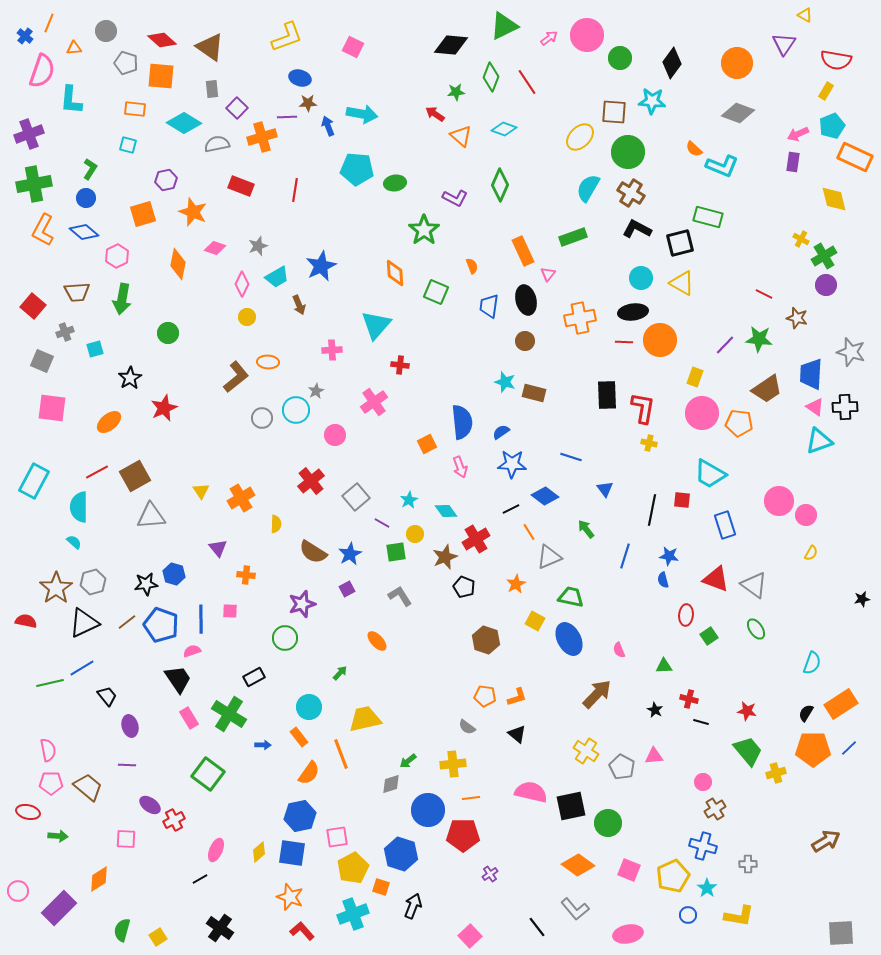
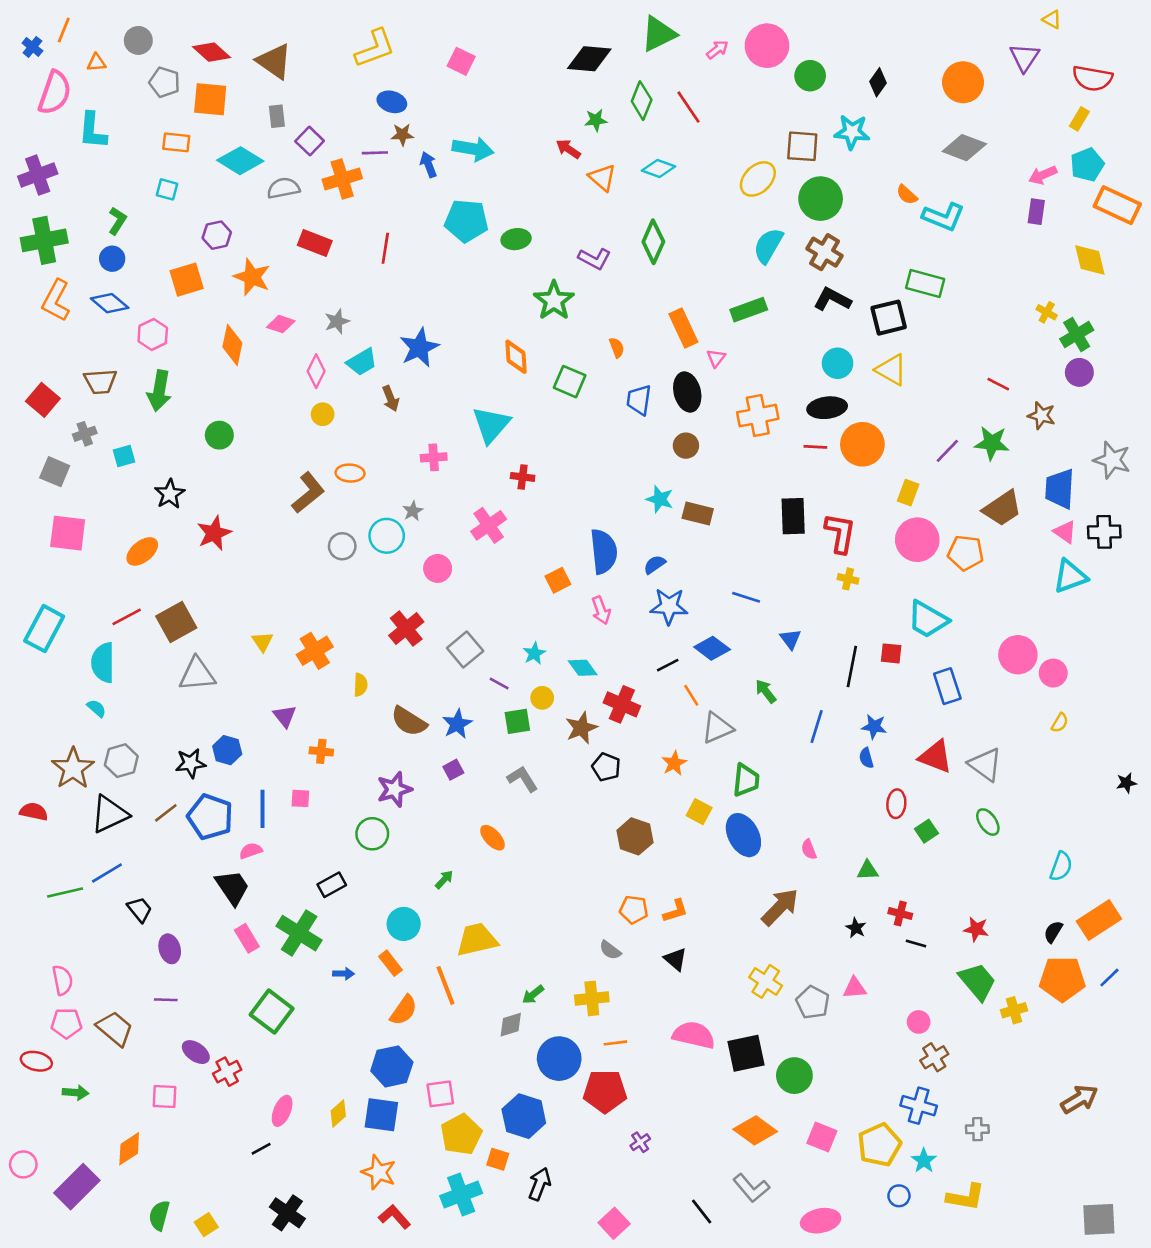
black diamond: (672, 63) -> (878, 82), size x0.7
red cross: (476, 539) -> (622, 704), turned -36
green trapezoid: (571, 597) -> (746, 780), turned 84

